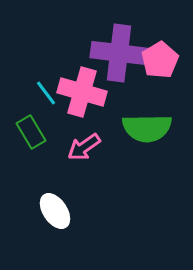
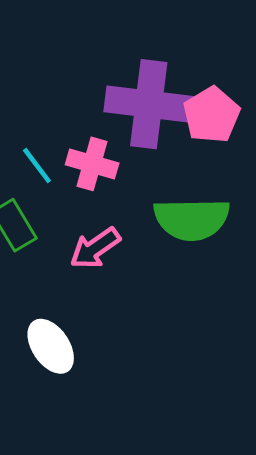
pink cross: (82, 92) -> (92, 164), size x0.7

